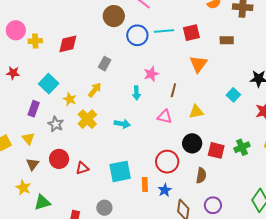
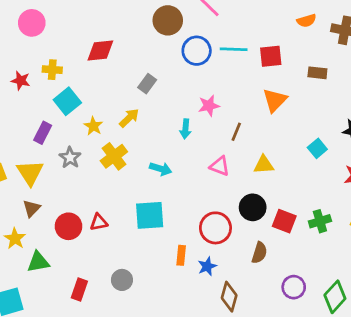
yellow cross: (35, 41) -> (52, 70), moved
yellow triangle: (28, 139) -> (30, 173), size x1.5
red circle: (59, 159) -> (68, 226), moved
cyan square: (120, 171) -> (150, 215), moved
purple circle: (213, 205) -> (294, 287), moved

